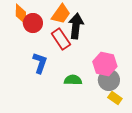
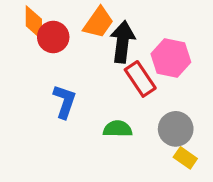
red rectangle: (61, 39) -> (140, 79), moved
pink hexagon: (105, 64) -> (171, 58), moved

